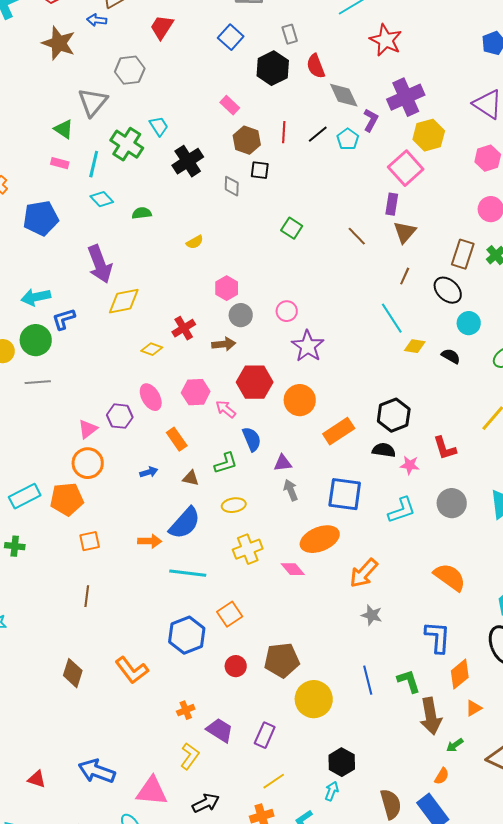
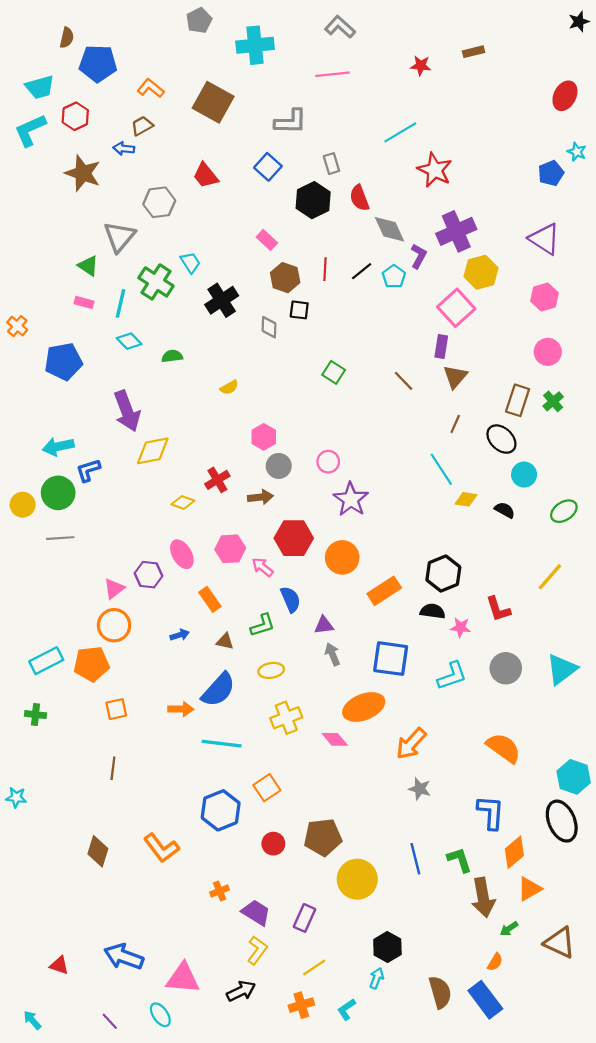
red trapezoid: (162, 27) -> (206, 175), moved, turned -72
orange triangle: (474, 708) -> (529, 889), size x1.4
yellow L-shape: (190, 756) -> (257, 950), moved

